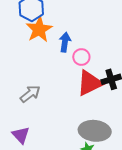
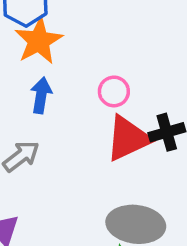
blue arrow: (65, 42) -> (41, 95), moved

